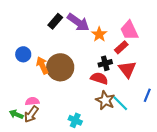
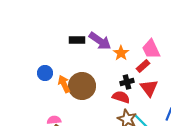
black rectangle: (55, 21) -> (77, 40), turned 49

